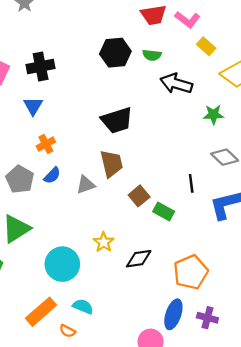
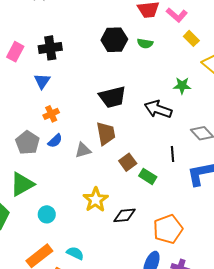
black arrow: (176, 84) -> (158, 109), moved
green star: (213, 115) -> (182, 86), moved
yellow star: (104, 242) -> (96, 200), size x1.4
cyan circle: (62, 264) -> (47, 214), moved, size x0.6

